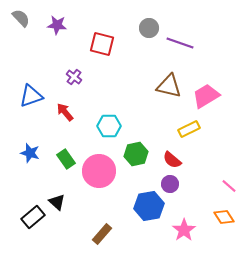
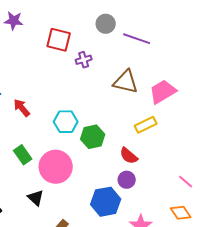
purple cross: (74, 77) -> (84, 60), moved, turned 35
green hexagon: (136, 154) -> (93, 137), moved
black triangle: (57, 202) -> (36, 198), moved

